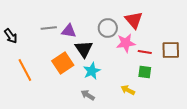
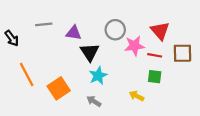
red triangle: (134, 20) -> (160, 31), moved
gray line: (49, 28) -> (44, 24), moved
orange square: (63, 63) -> (59, 88), moved

